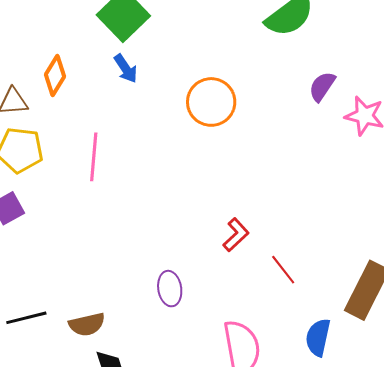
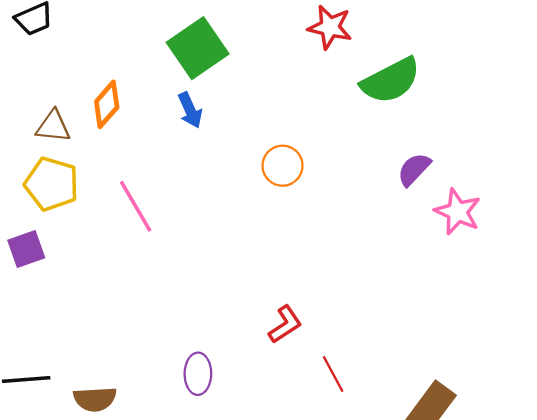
orange circle: (211, 102) -> (283, 166), size x0.7
pink line: (94, 157) -> (136, 206), turned -45

